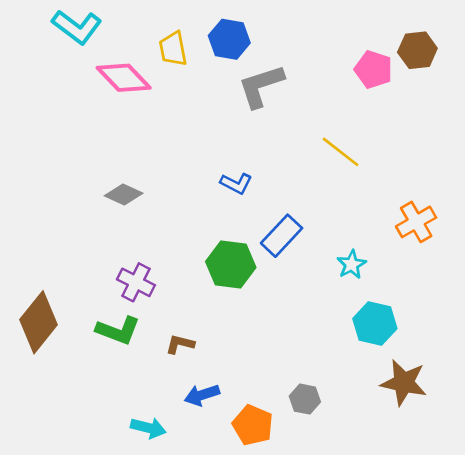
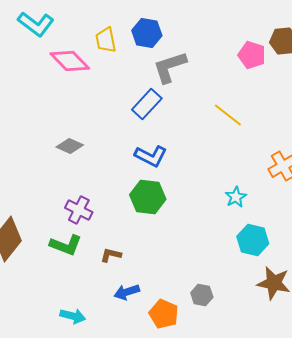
blue L-shape: (236, 183) -> (151, 156), moved, size x1.4
blue rectangle: (282, 236) -> (147, 104), moved
cyan arrow: (148, 428) -> (73, 316), moved

